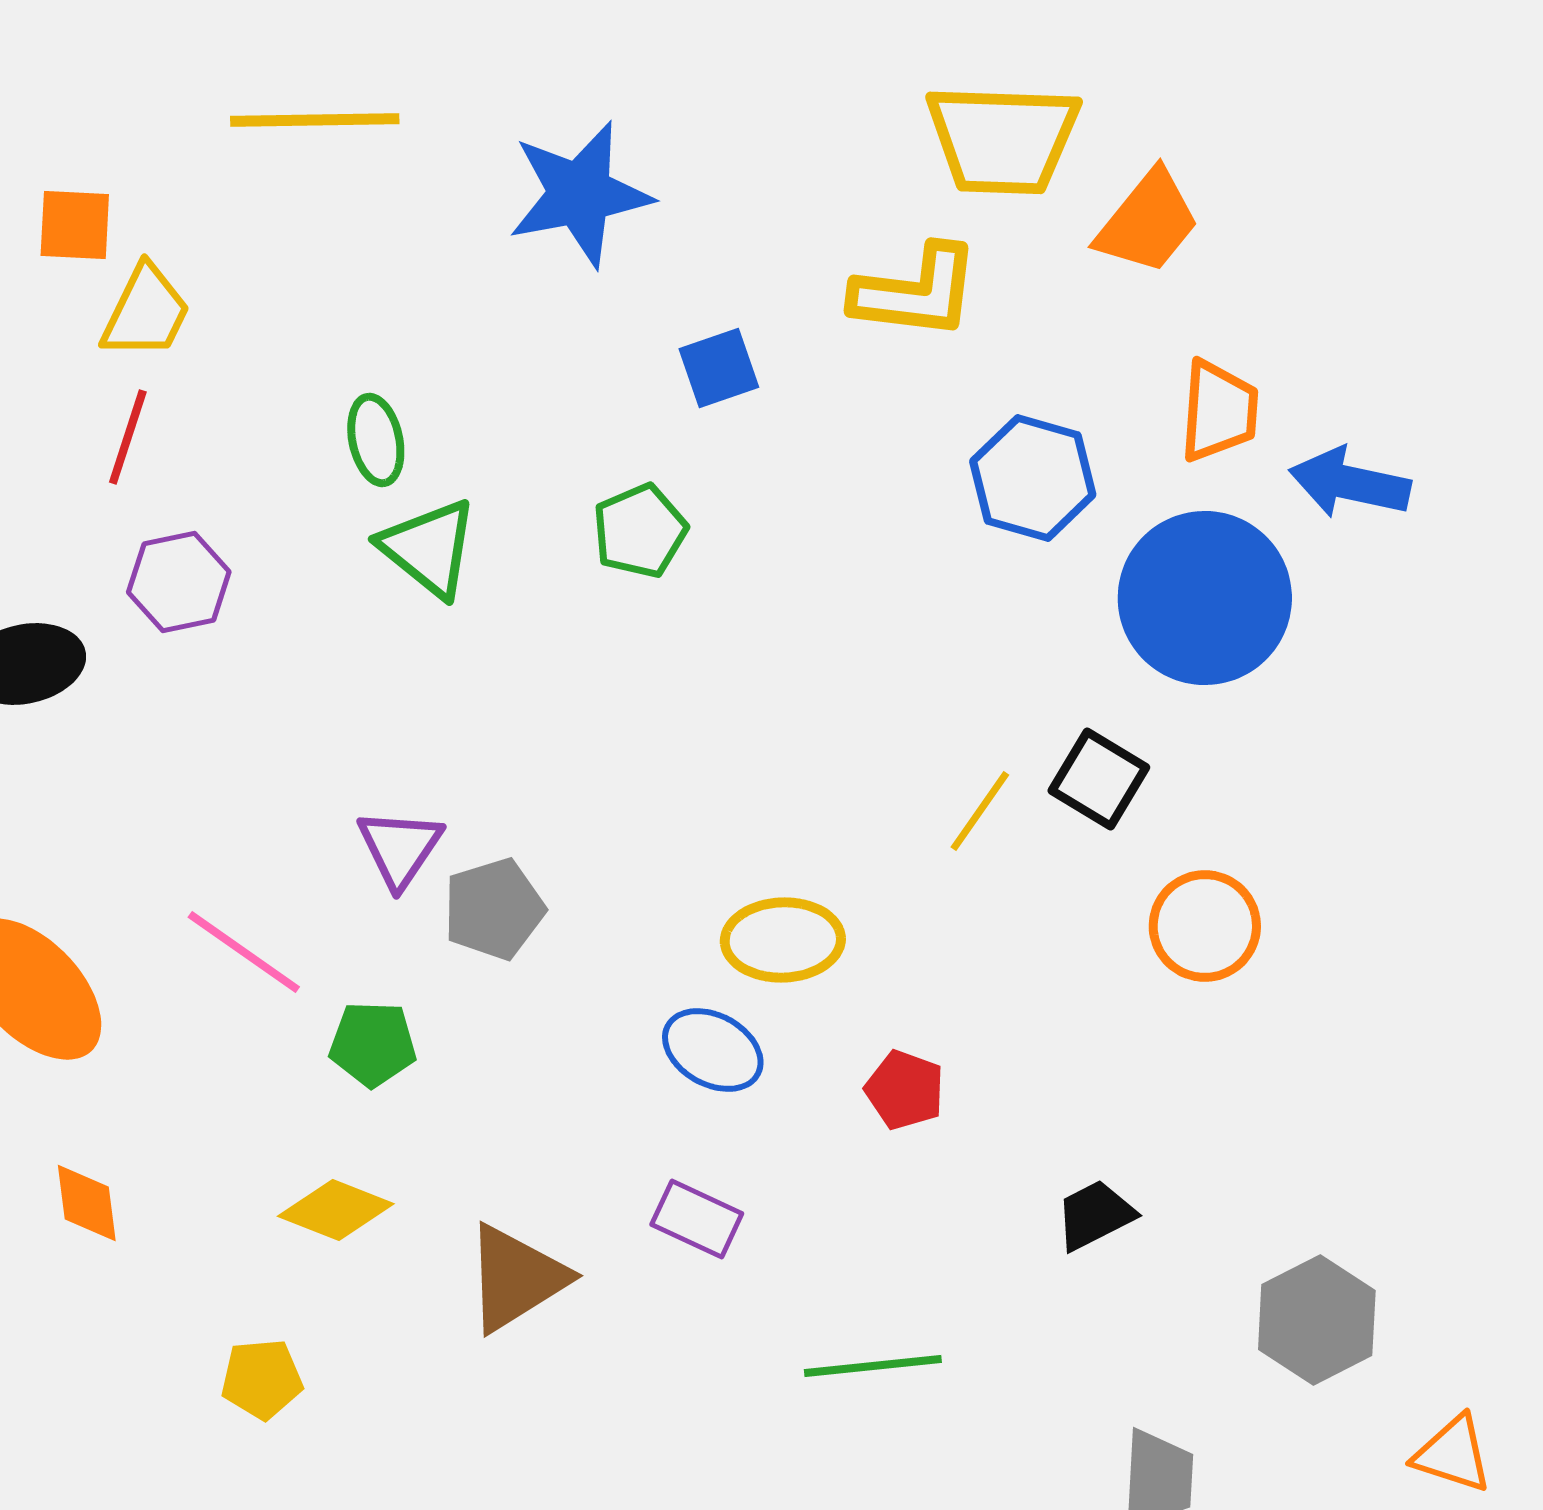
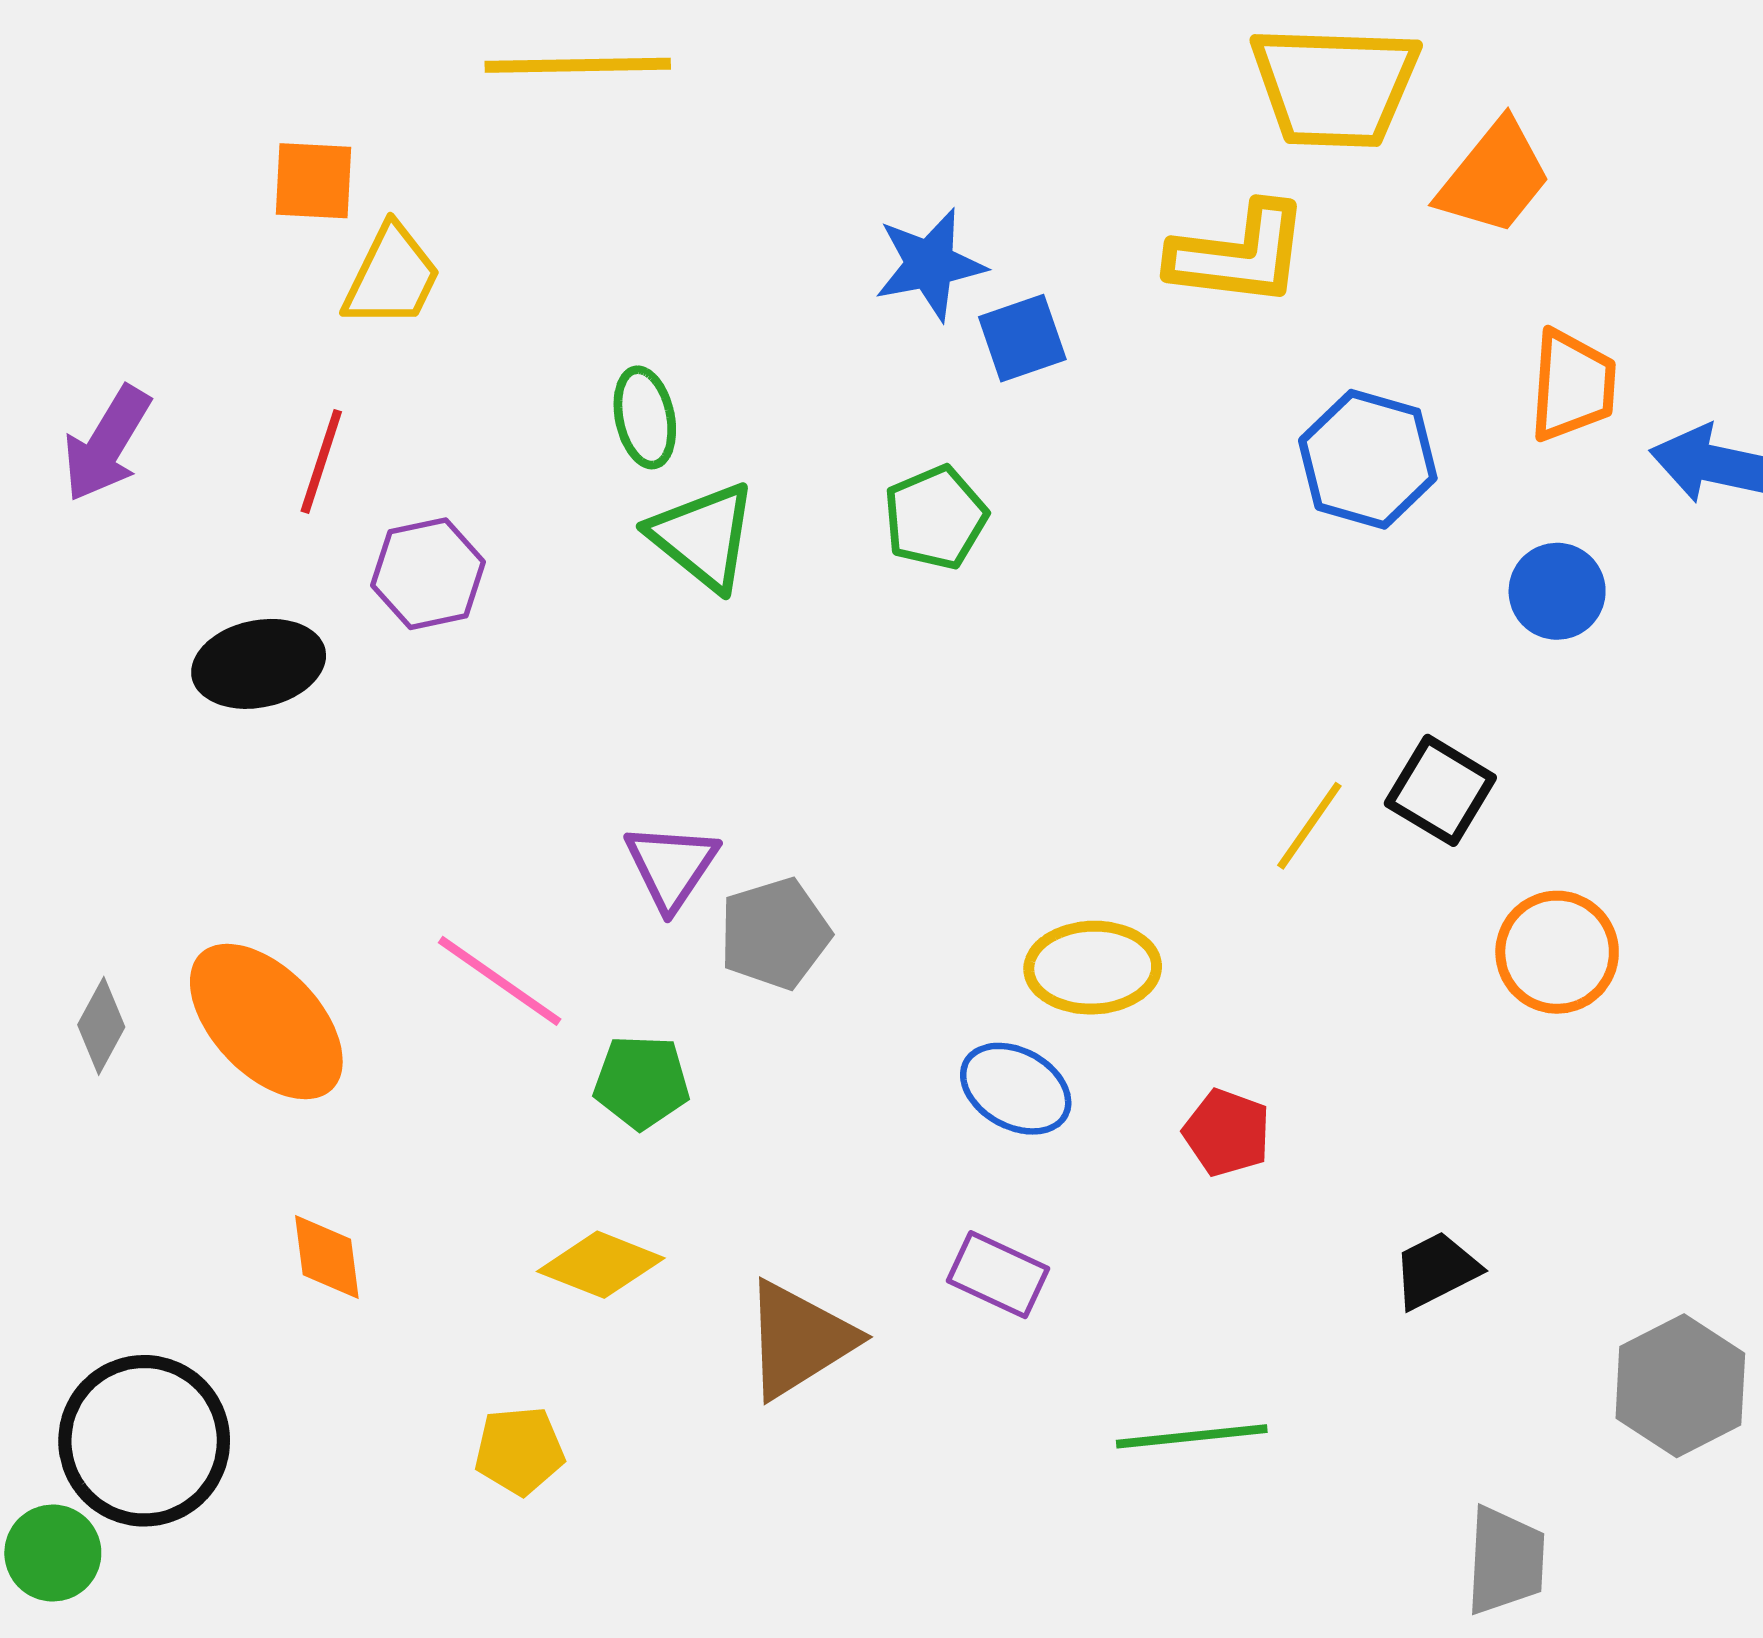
blue star: (580, 194) -> (930, 264), moved, size x0.7
red line: (128, 437) -> (321, 461), moved
blue circle: (1205, 598) -> (1557, 591), size x0.5

